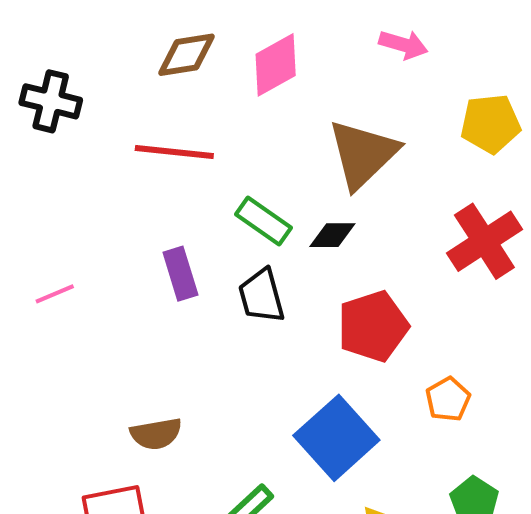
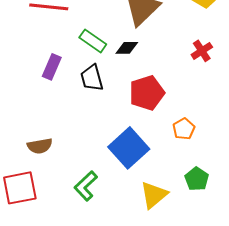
red cross: (484, 241) -> (202, 51), size x0.6
purple rectangle: (180, 274) -> (52, 67), turned 40

